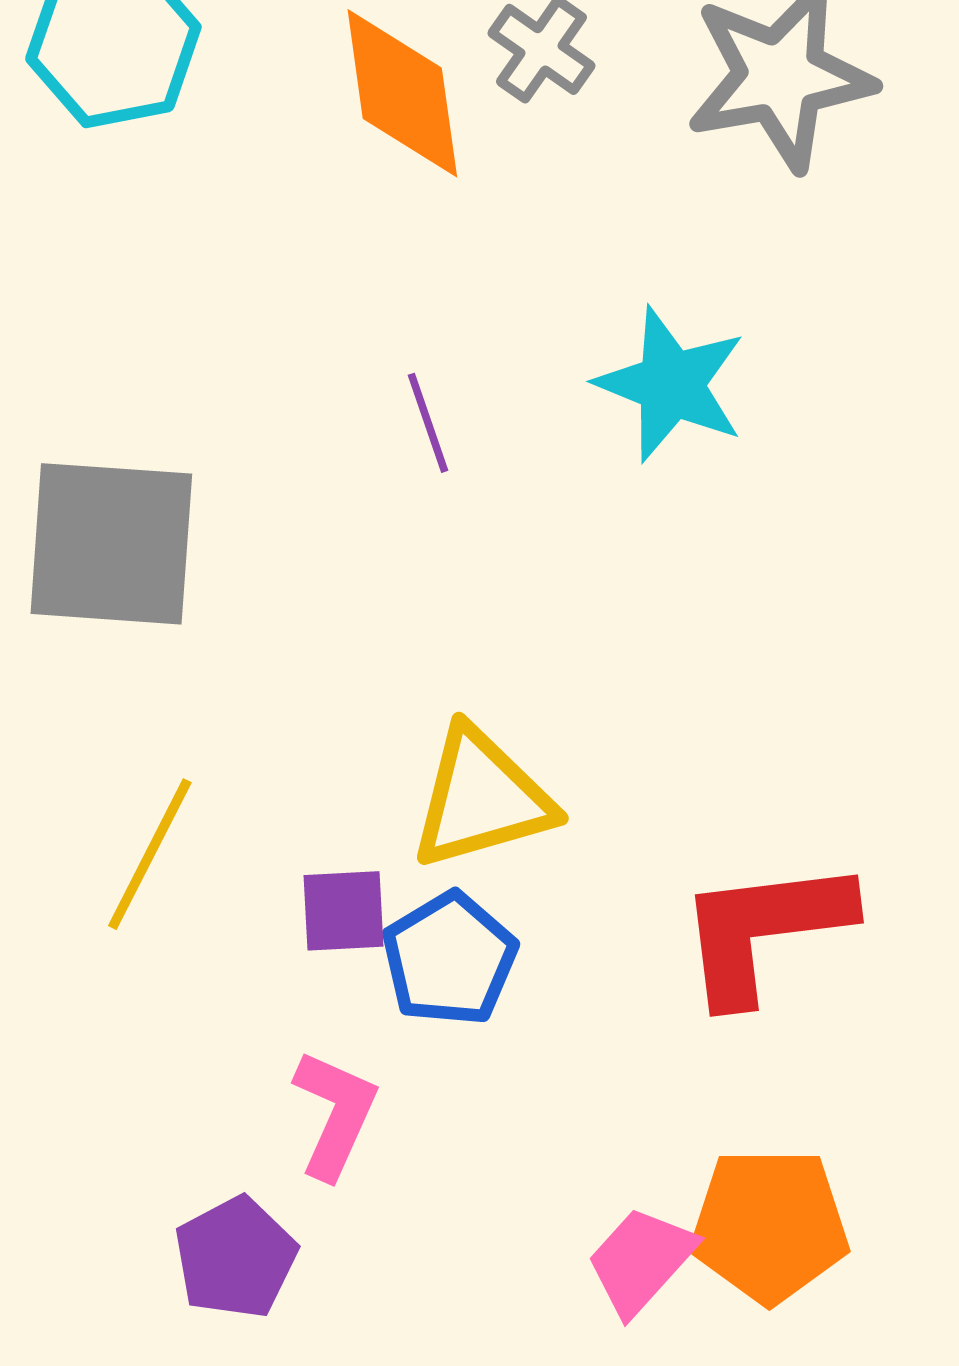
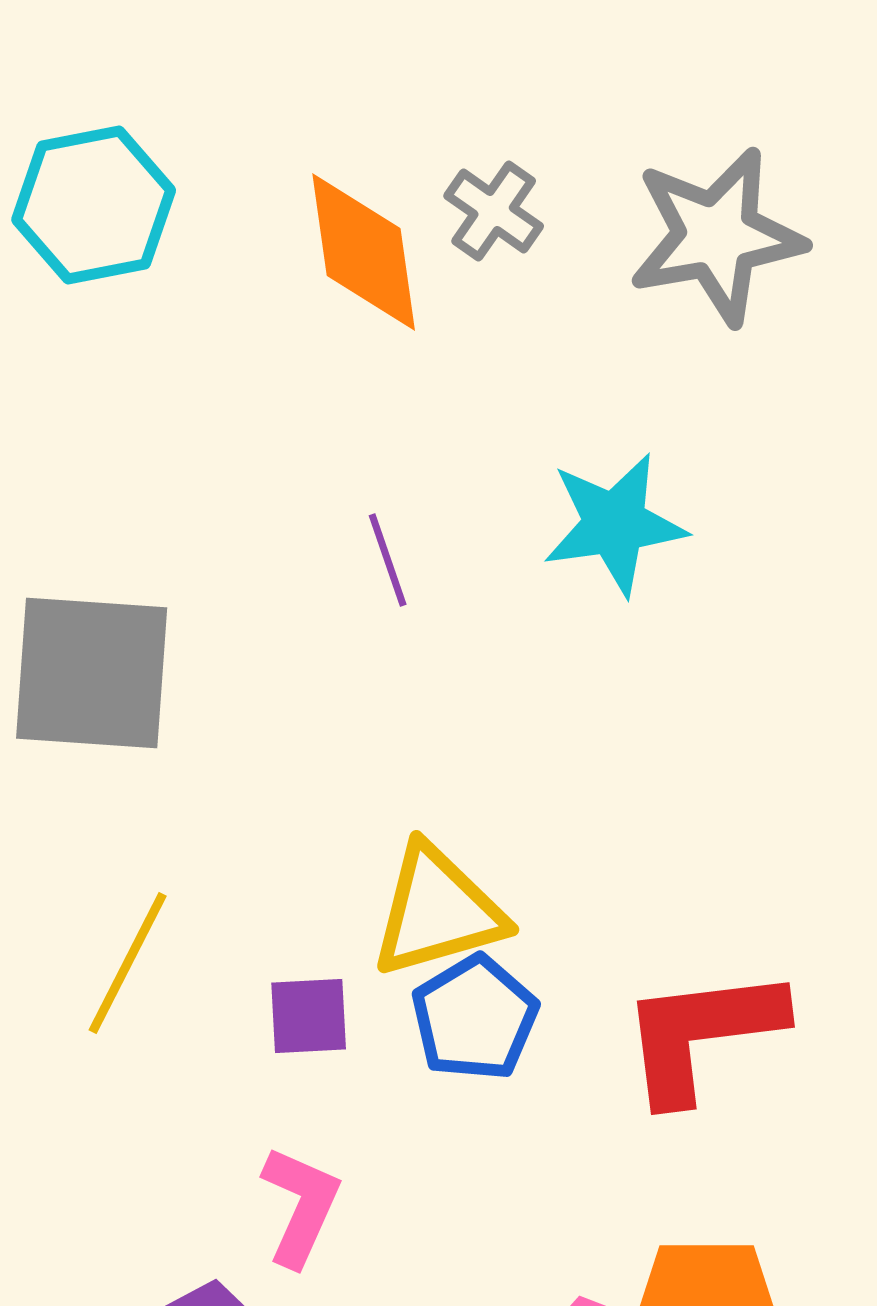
cyan star: (671, 384) -> (615, 524), turned -30
blue pentagon: (449, 959) -> (475, 1018), moved

